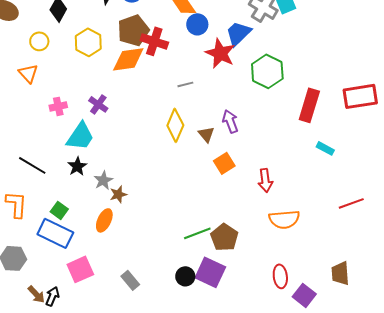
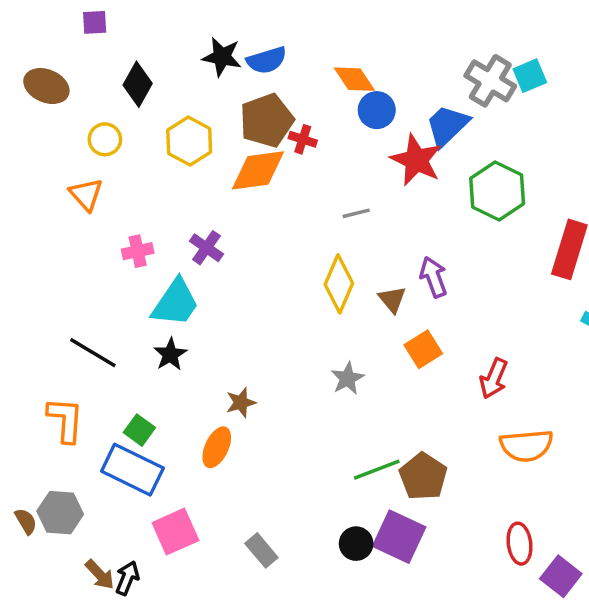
red cross: (154, 41) -> (303, 139), size x0.6
gray star: (103, 180) -> (347, 378), moved
red arrow: (265, 180) -> (494, 378), turned 30

